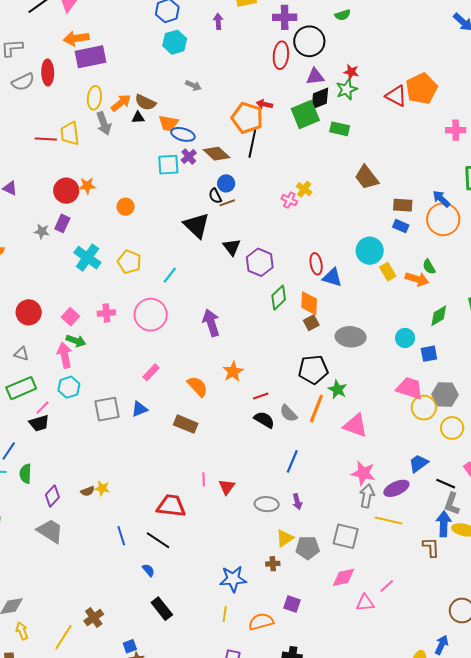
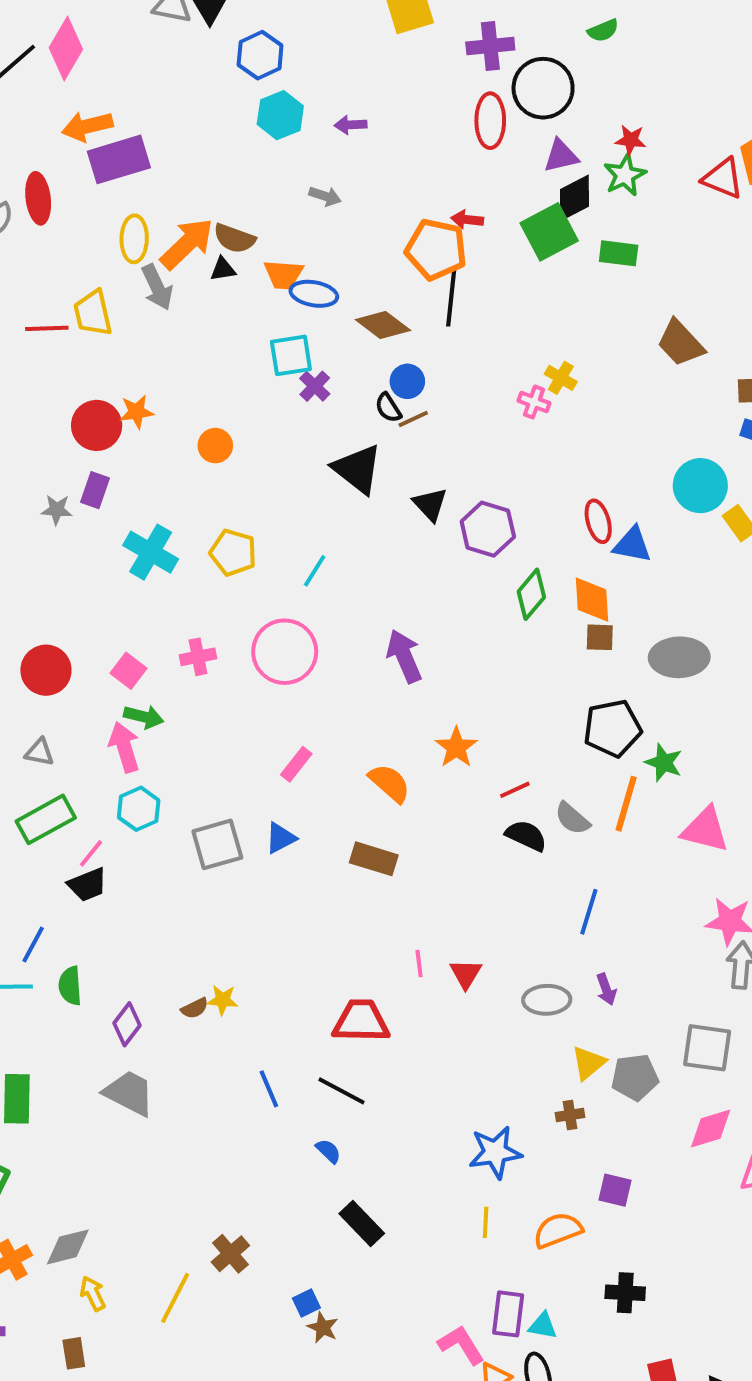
purple arrow: (218, 21) -> (351, 125), moved, turned -84
orange arrow: (121, 103) -> (187, 244), size x1.4
purple cross: (189, 157) -> (315, 386), moved
brown square: (311, 323) -> (600, 637), turned 35

